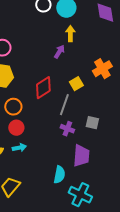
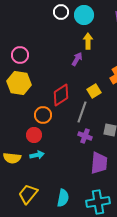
orange circle: (13, 107) -> (43, 115), moved
cyan semicircle: (59, 175) -> (63, 198), moved
cyan cross: (80, 195) -> (98, 202), turned -35

